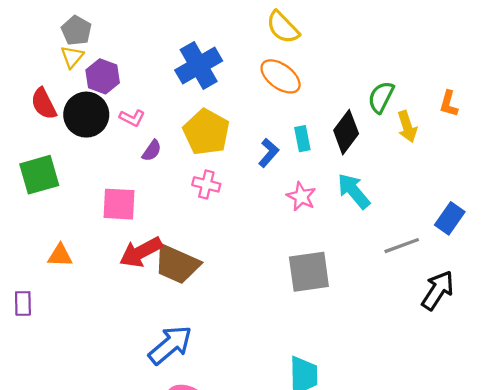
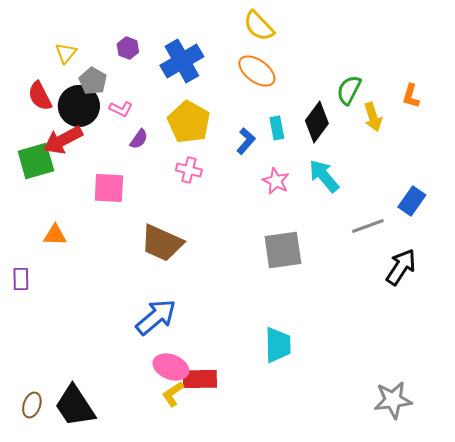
gray pentagon: (76, 31) -> (93, 81), moved
purple hexagon: (103, 76) -> (128, 48), moved, size x0.7
red arrow: (141, 252) -> (63, 140), moved

